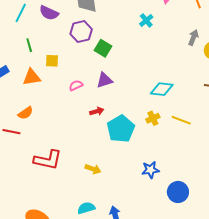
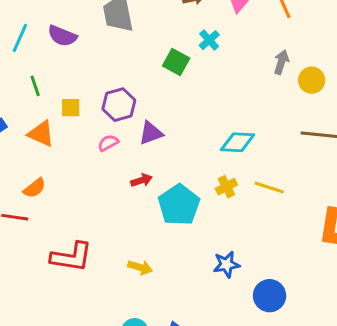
purple hexagon: (81, 32) -> (119, 105), moved
green square: (103, 48) -> (176, 62), moved
orange triangle: (32, 77) -> (41, 134), turned 36

